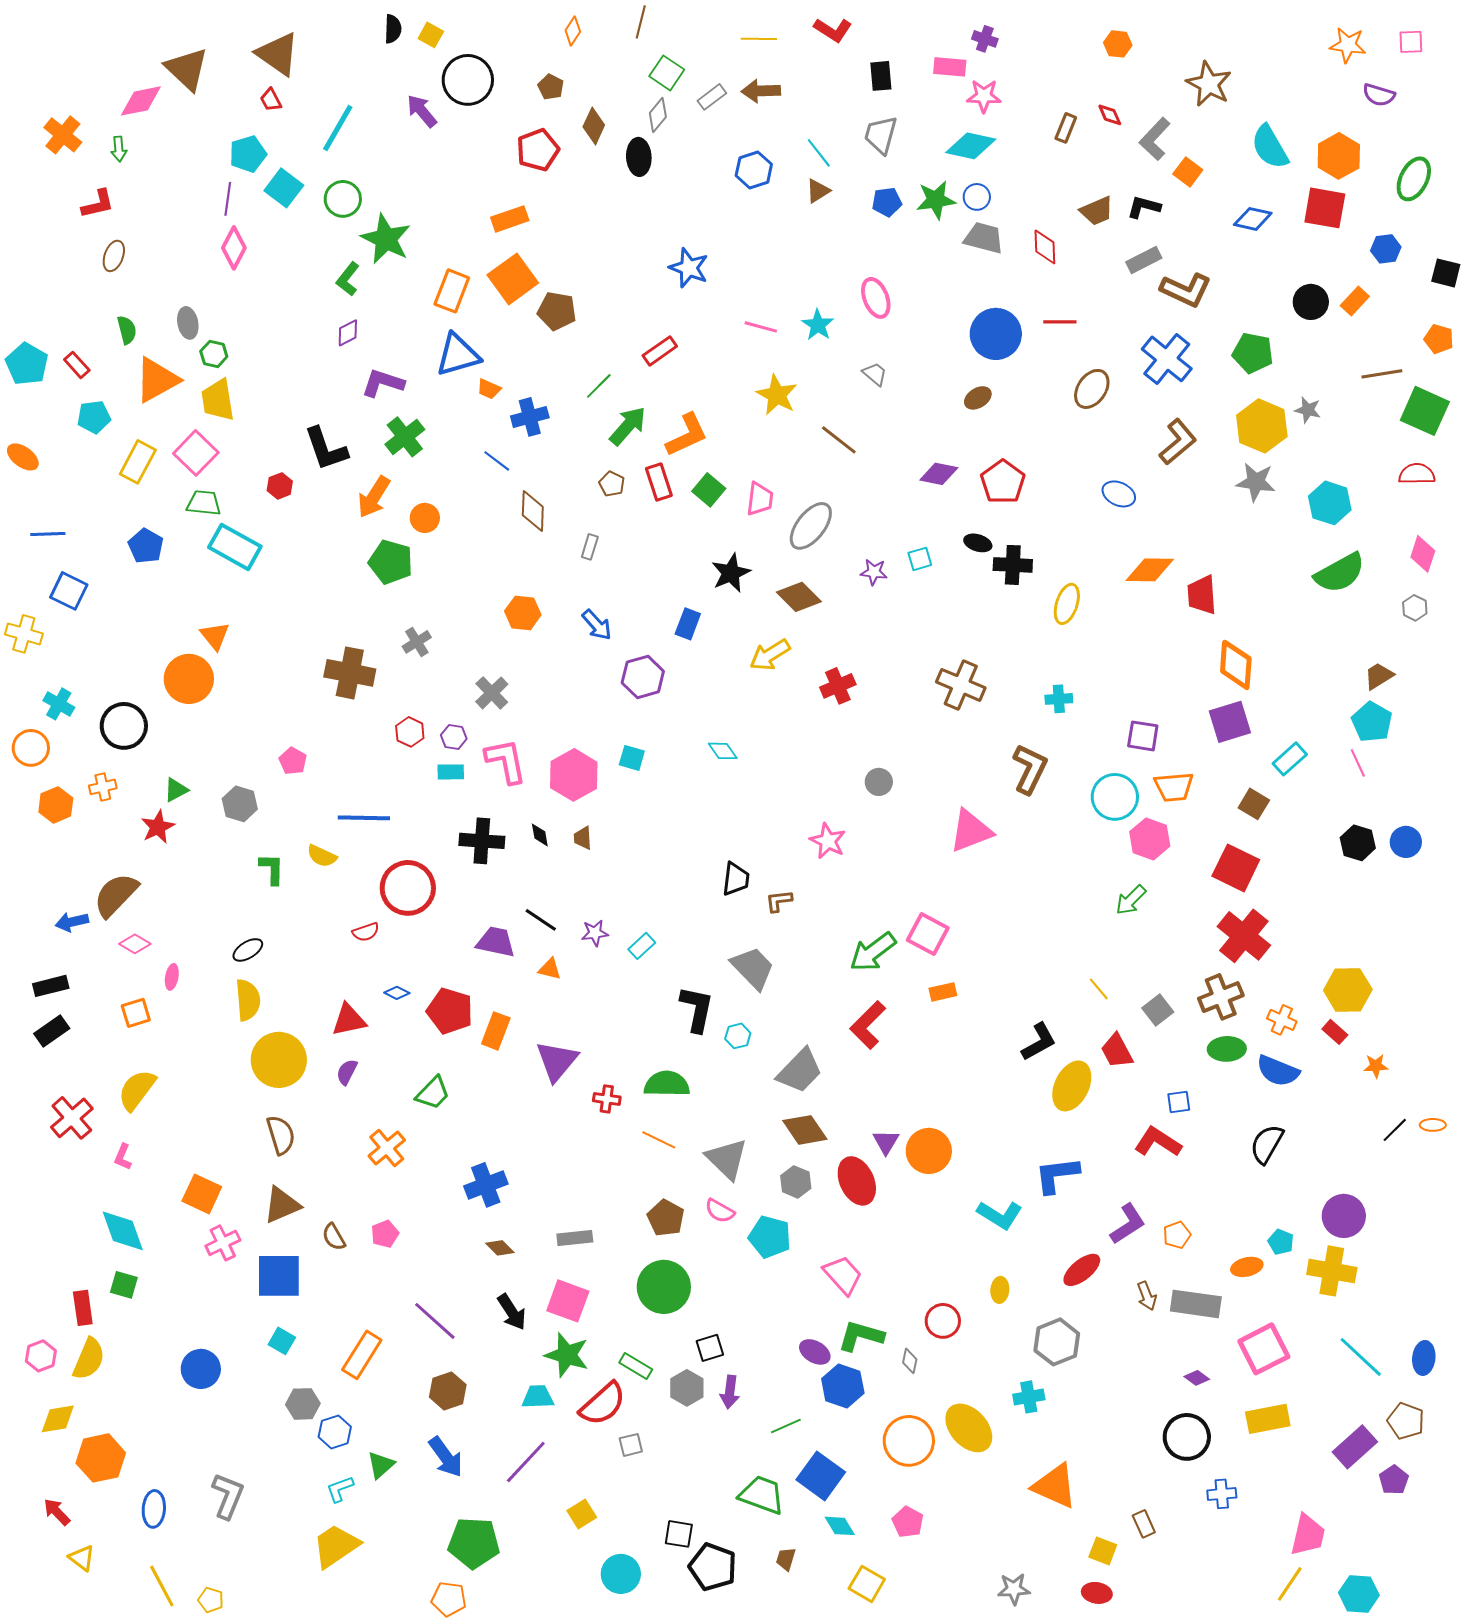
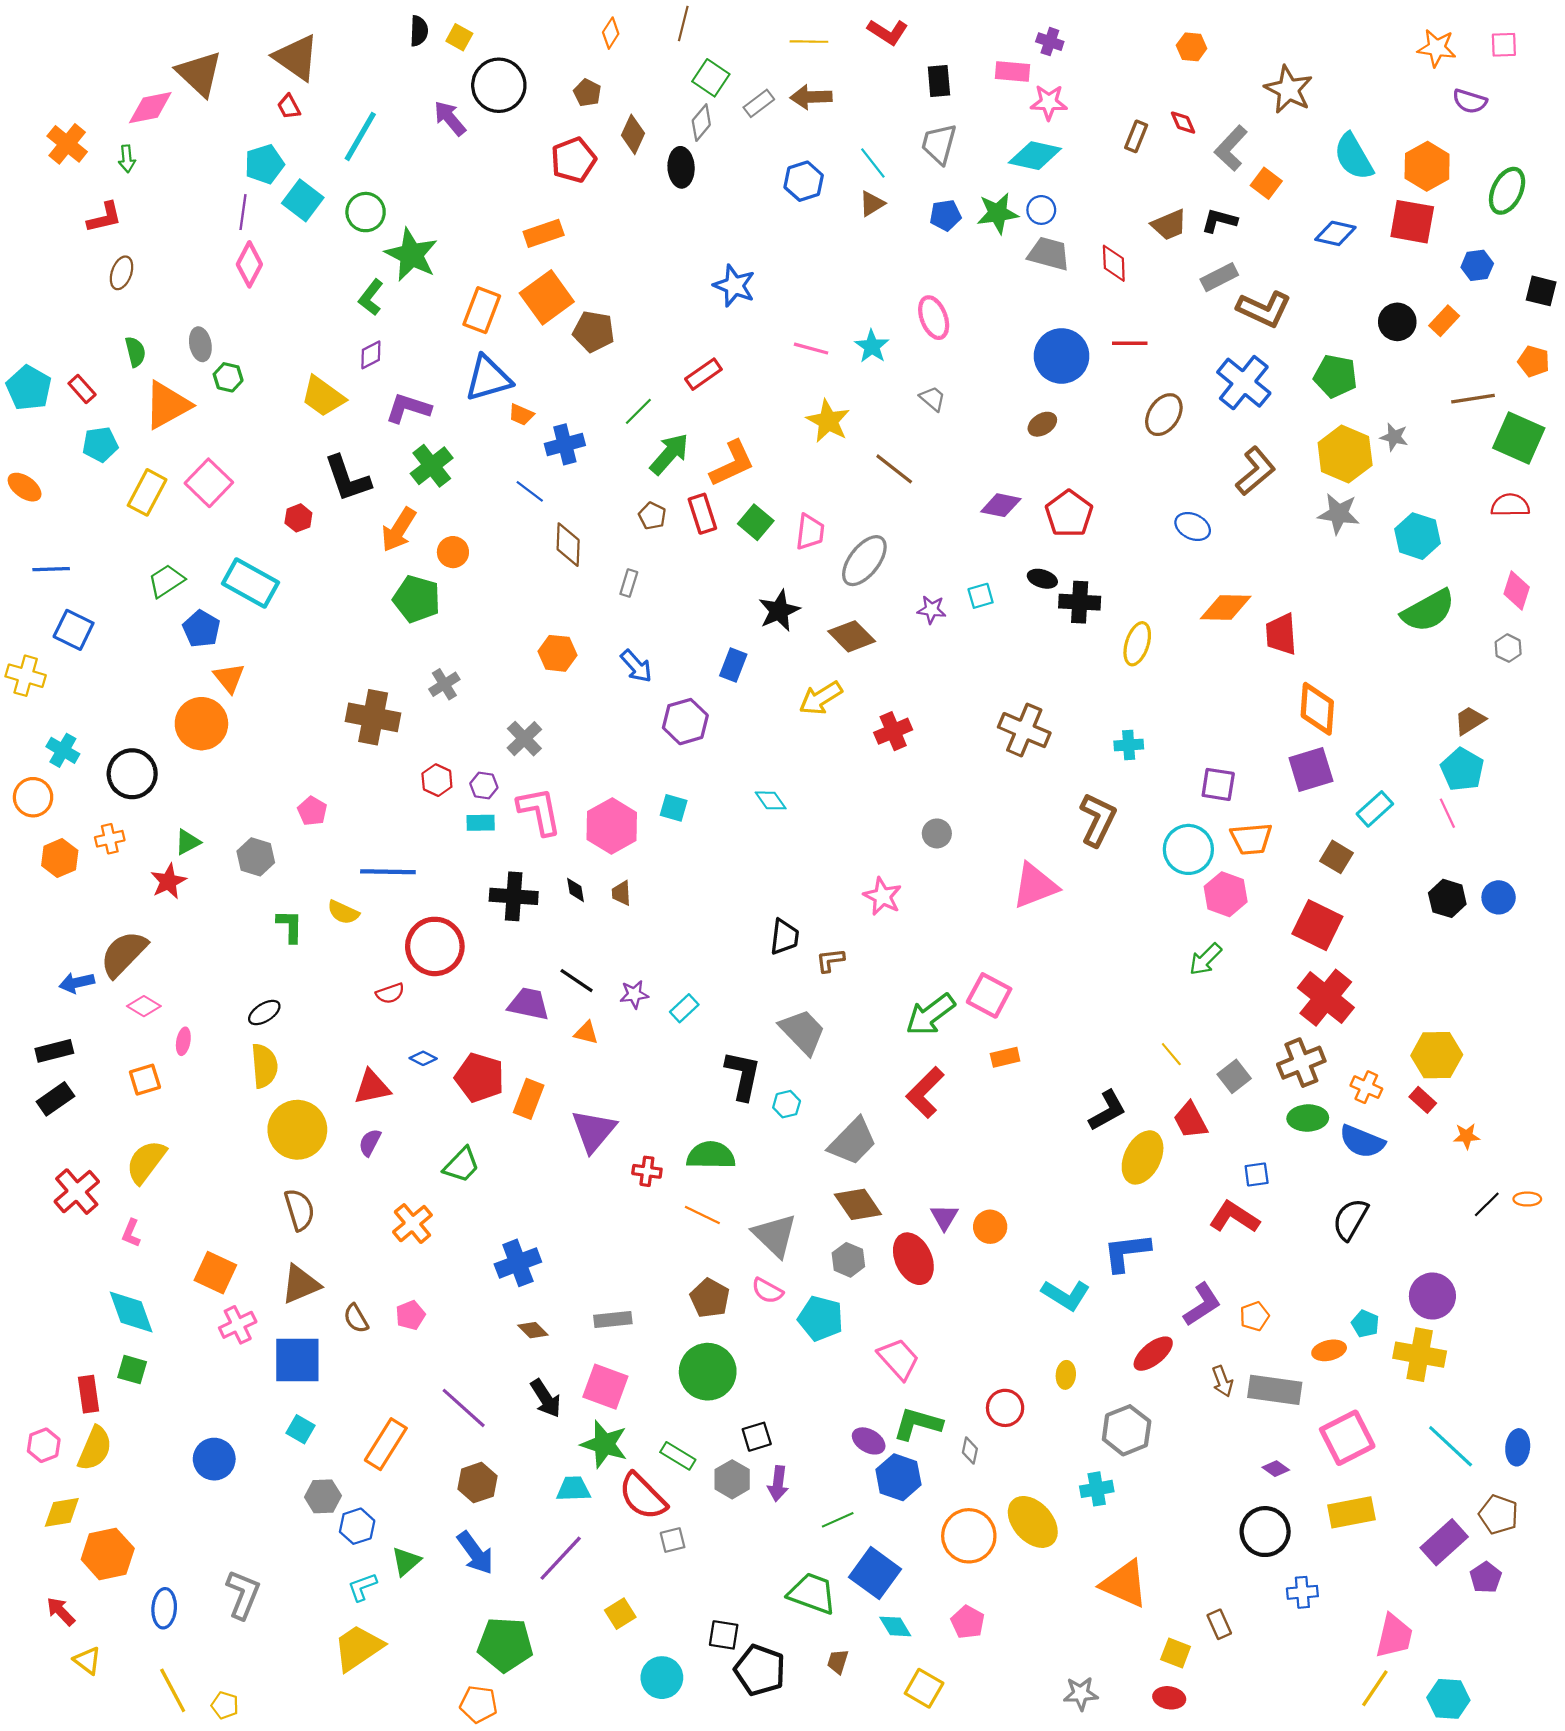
yellow trapezoid: (218, 400) -> (323, 396), moved, turned -45
green trapezoid: (204, 503) -> (166, 581), moved, turned -39
blue pentagon: (146, 546) -> (201, 629), moved
orange circle: (929, 1151) -> (990, 1227), size x0.7
red semicircle: (603, 1404) -> (643, 1496), turned 87

